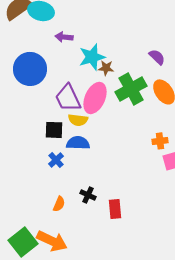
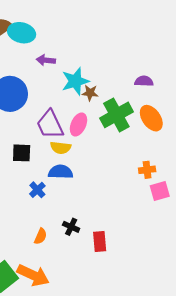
purple semicircle: (157, 57) -> (144, 81), turned -42
pink ellipse: (95, 98) -> (78, 124), size x0.7
black square: (54, 130) -> (22, 153), moved

